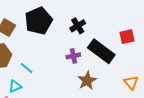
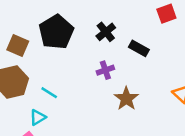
red square: (127, 37) -> (166, 14), moved
black rectangle: (101, 51) -> (139, 48), moved, size x0.6

